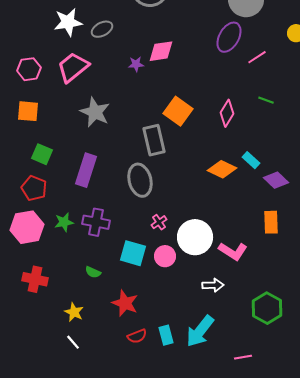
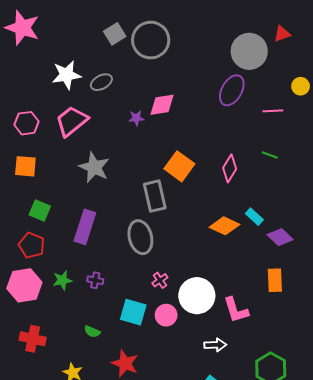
pink line: (257, 57) -> (273, 111), moved, turned 30
purple cross: (96, 222) -> (95, 280), size x0.6
pink L-shape: (233, 251) -> (236, 310), turned 40

